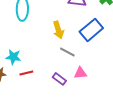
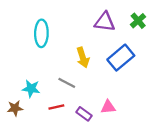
gray line: (67, 52) -> (67, 83), moved
red line: (26, 73) -> (56, 107), moved

